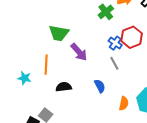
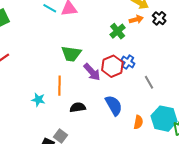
red hexagon: (132, 37) -> (112, 66), moved
gray line: (114, 63) -> (149, 82), moved
blue semicircle: (100, 86) -> (114, 105), size x1.5

